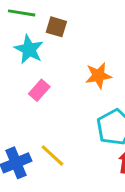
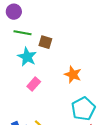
orange star: (98, 76) -> (73, 75), turned 30

